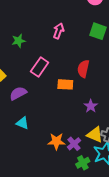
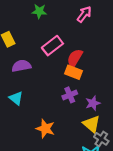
red semicircle: (83, 69) -> (75, 58), moved
yellow triangle: (95, 135) -> (92, 124), moved
purple cross: (74, 144) -> (70, 95), moved

